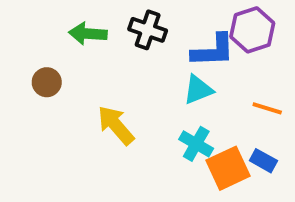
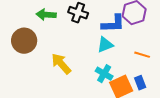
brown circle: (47, 82) -> (24, 41), size x1.6
blue rectangle: (263, 161) -> (140, 83), turned 40

